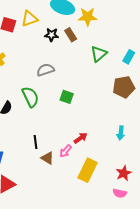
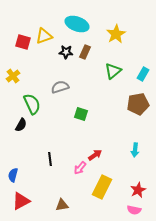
yellow star: (88, 17) -> (116, 34), moved, turned -30
brown rectangle: (71, 35) -> (85, 52), turned 56
green semicircle: (30, 97) -> (32, 104), moved
brown triangle: (47, 158) -> (62, 205), moved, turned -40

